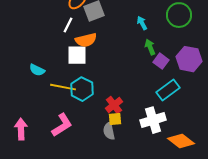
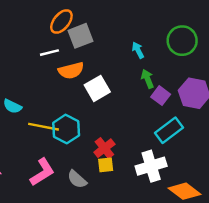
white line: (68, 25) -> (49, 53), turned 49
white square: (77, 55) -> (97, 88), moved, turned -30
gray semicircle: (109, 131) -> (77, 179), moved, turned -36

